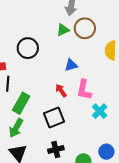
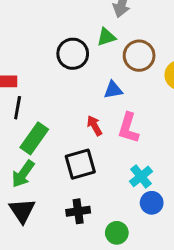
brown circle: (85, 28) -> (139, 56), moved
black circle: (28, 48) -> (73, 54), moved
cyan cross: (100, 111) -> (141, 176), moved
blue circle: (106, 152) -> (152, 203), moved

